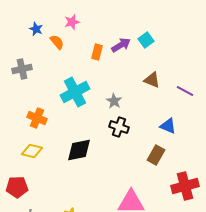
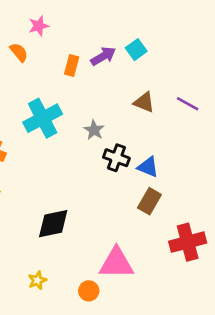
purple line: (185, 91) -> (188, 104), moved
blue triangle: (168, 126) -> (148, 167), moved
black cross: (119, 127) -> (116, 158), moved
black diamond: (79, 150) -> (53, 224), moved

